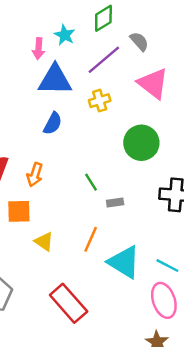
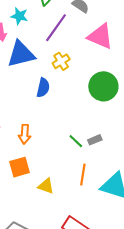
blue semicircle: (53, 123) -> (43, 88), moved
green line: (91, 182) -> (76, 141), moved

